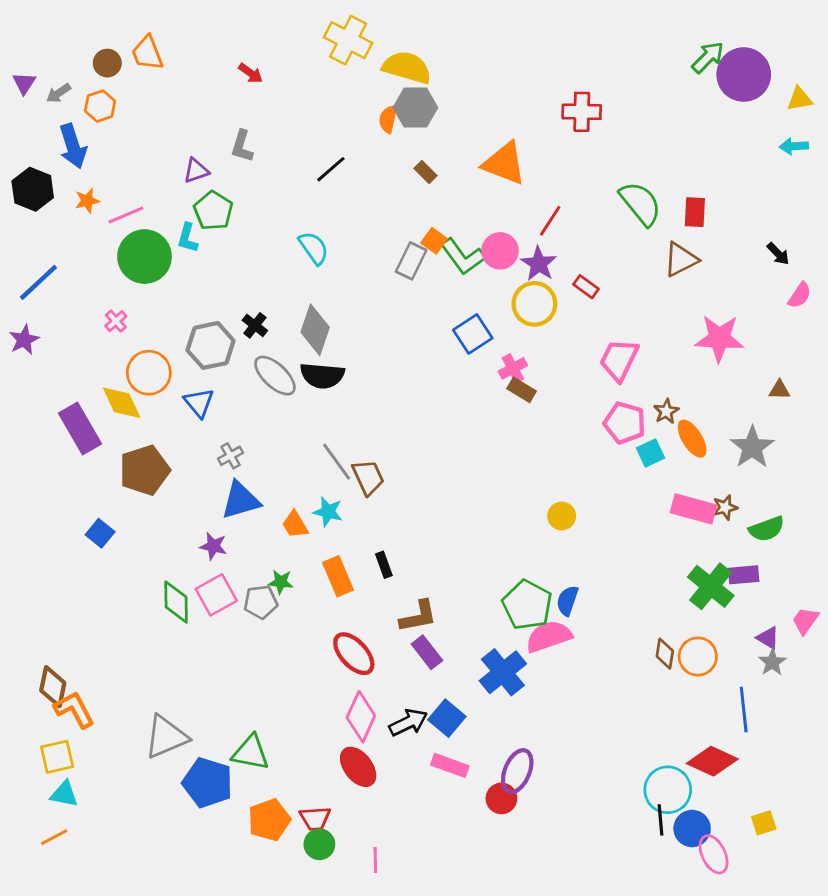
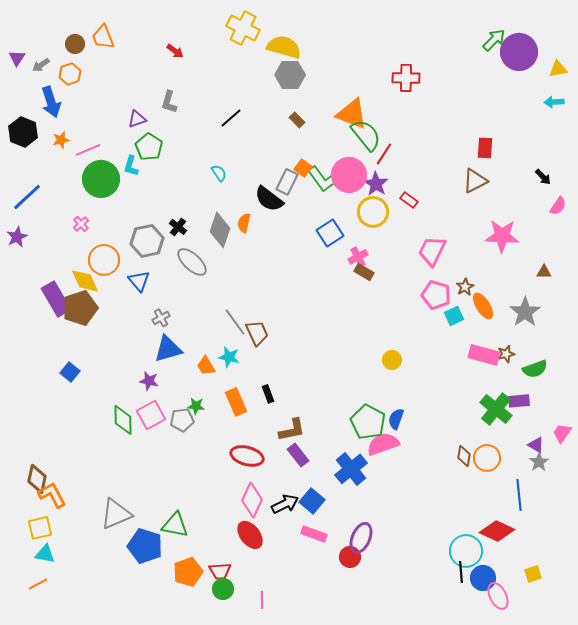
orange semicircle: (388, 119) -> (244, 223), moved
green semicircle: (640, 204) -> (366, 135), moved
cyan semicircle: (314, 248) -> (219, 173), size x0.7
pink circle: (500, 251) -> (349, 175), size x1.4
black semicircle: (322, 376) -> (269, 199), moved, turned 32
brown pentagon: (145, 470) -> (80, 308), moved
red ellipse: (354, 654) -> (247, 456), turned -32

